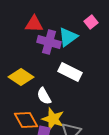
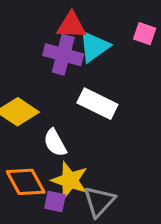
pink square: (91, 22) -> (145, 34), moved, turned -32
red triangle: (34, 24) -> (71, 25), moved

